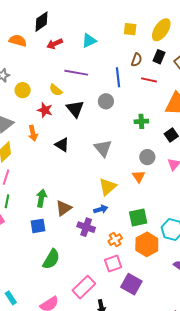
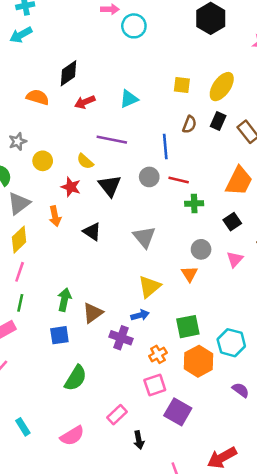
red line: (149, 80) -> (179, 180), moved
pink rectangle: (84, 287) -> (117, 415), size x0.7

